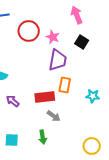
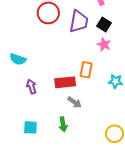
pink star: (53, 37) -> (104, 44), moved
purple trapezoid: (58, 60) -> (79, 21), moved
purple arrow: (13, 101) -> (32, 87), turned 32

